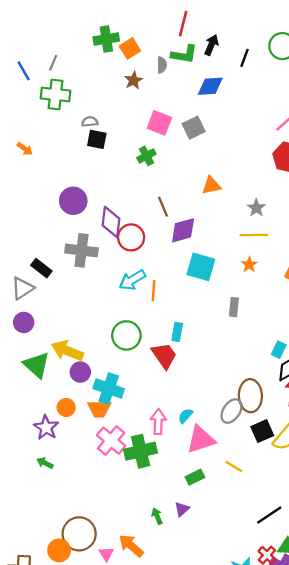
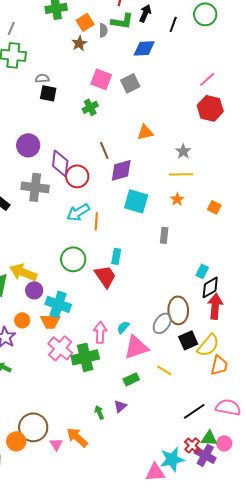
orange square: (130, 48) -> (85, 22), moved

